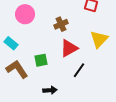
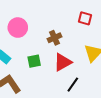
green square: (41, 60) -> (34, 61), moved

